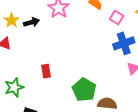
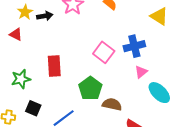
pink square: (117, 17) -> (104, 52), moved, size x1.5
red rectangle: (46, 71) -> (54, 66), size x1.5

